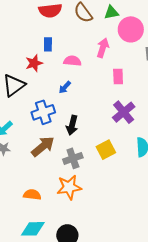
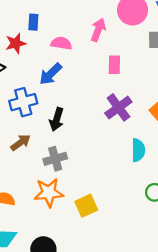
blue arrow: (65, 87) -> (50, 74), size x1.5
brown arrow: (43, 146) -> (21, 143), size x0.7
yellow square: (106, 150) -> (86, 206), moved

